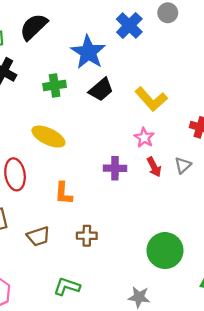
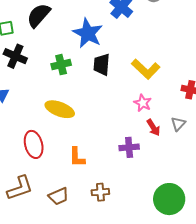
black trapezoid: (101, 90) -> (102, 65), turned 140
purple cross: (115, 168) -> (129, 147), moved

